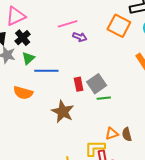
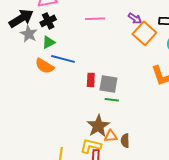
purple arrow: (80, 37) -> (135, 19), moved
gray square: (97, 84) -> (108, 84), turned 30
orange semicircle: (23, 93) -> (45, 66), moved
brown star: (63, 112) -> (98, 126), moved

